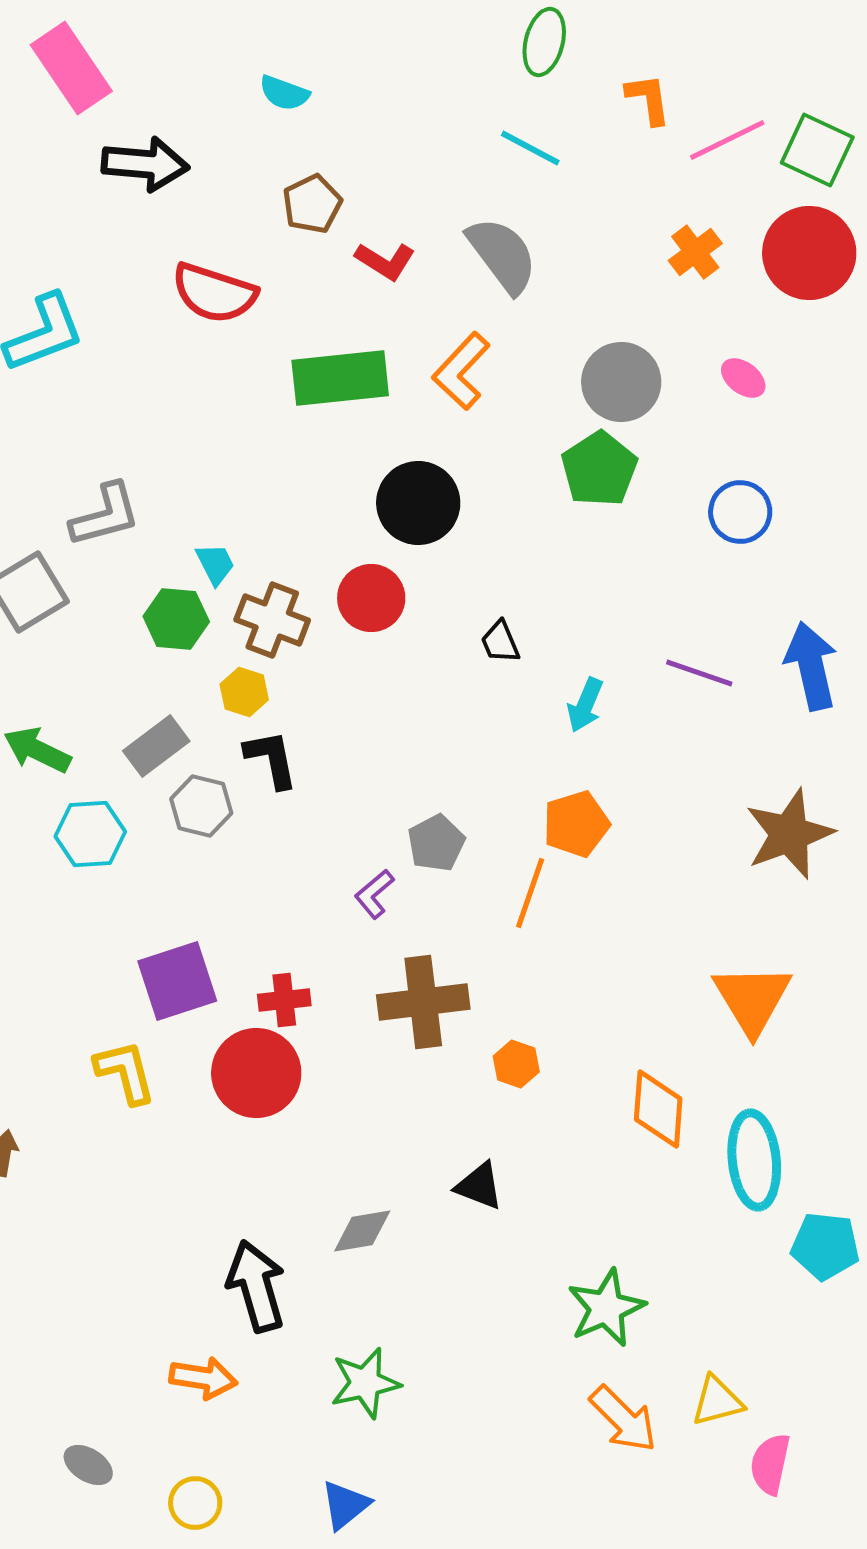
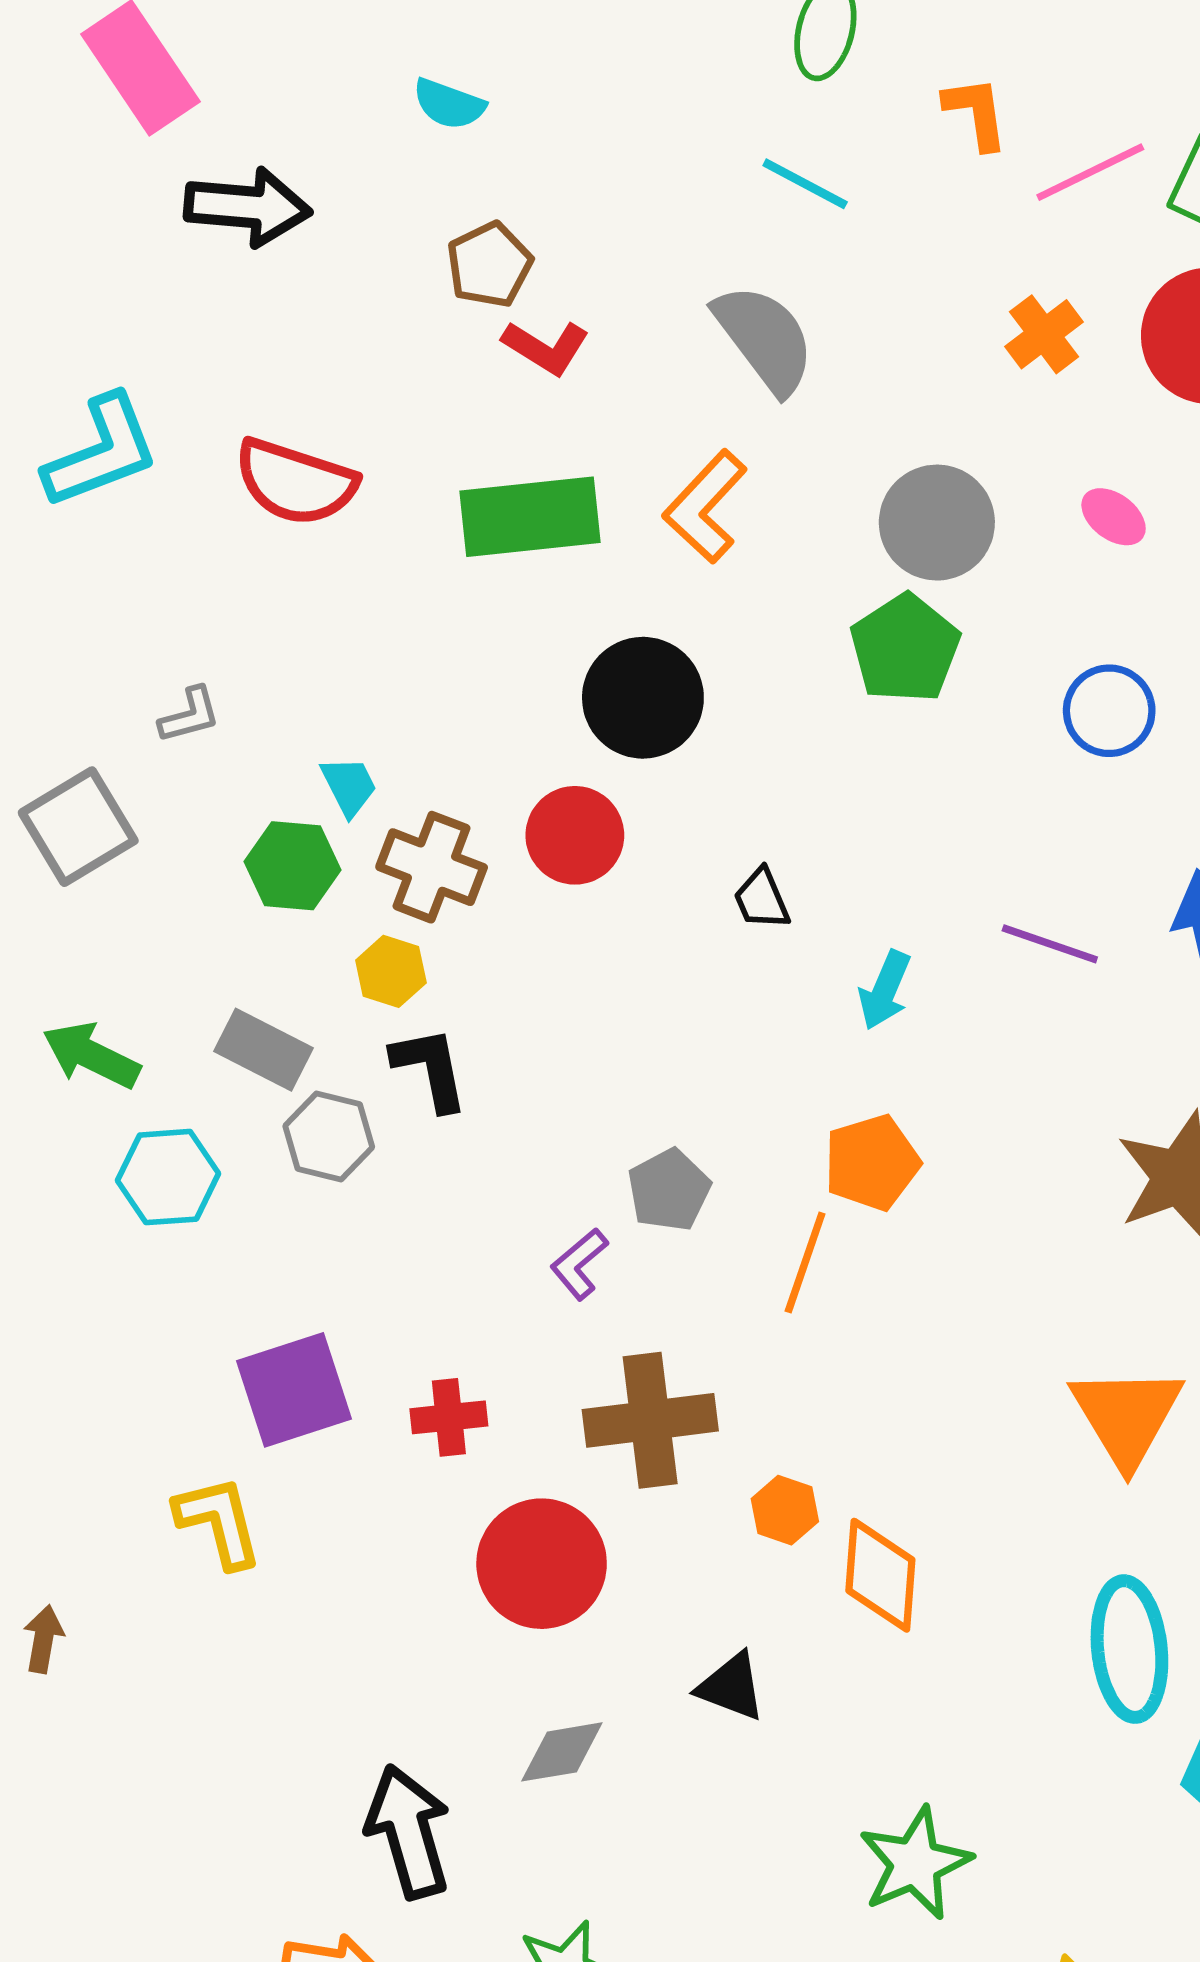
red L-shape: (385, 261) -> (546, 347), moved
red semicircle: (214, 293) -> (295, 482), moved
gray L-shape: (105, 515) -> (190, 715), size x0.6
gray rectangle: (156, 746) -> (264, 1050), turned 64
red circle: (256, 1073) -> (542, 1564), moved
orange diamond: (658, 1109) -> (880, 1575), moved

